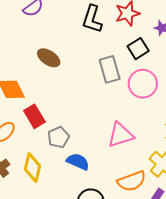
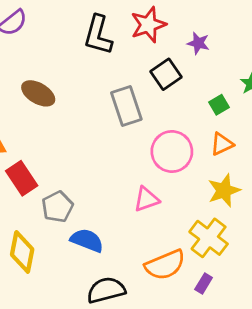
pink circle: (143, 84) -> (172, 151), moved
pink triangle: (121, 135) -> (146, 199), size x0.7

